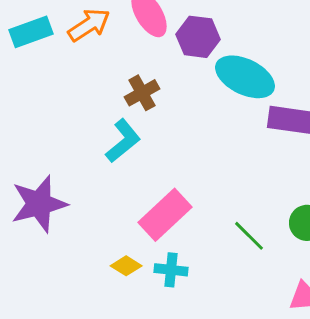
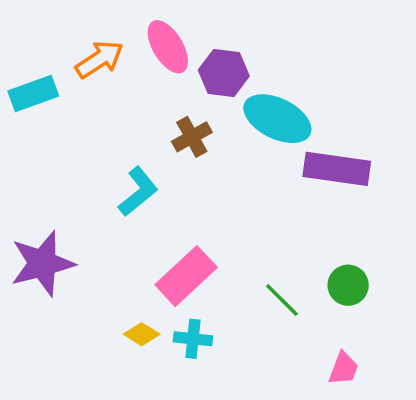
cyan rectangle: (31, 32) -> (33, 94), moved
brown cross: (142, 93) -> (192, 137), moved

